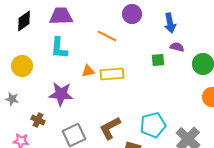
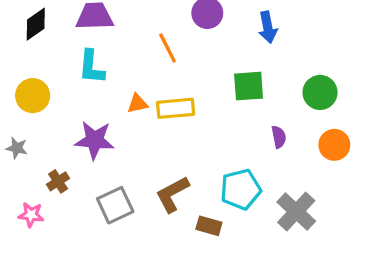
orange line: (107, 36) -> (168, 48), turned 36
purple semicircle: (177, 47) -> (279, 137), moved, turned 64
green square: (158, 60) -> (249, 86), size x1.5
brown cross: (38, 120) -> (58, 181), turned 32

